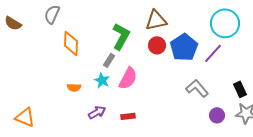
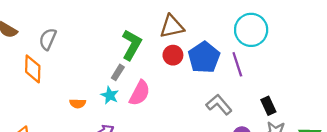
gray semicircle: (52, 14) -> (48, 39), moved
orange diamond: (71, 43) -> (33, 69), moved
purple line: (213, 53) -> (237, 64), turned -60

